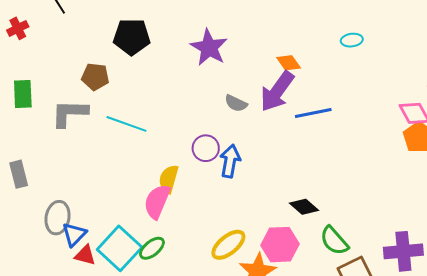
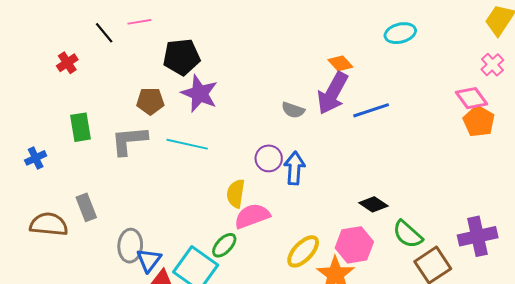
cyan ellipse: (352, 40) -> (400, 33), size x1.4
purple star: (209, 48) -> (199, 93), moved
pink semicircle: (157, 201) -> (252, 216), moved, turned 54
green ellipse: (152, 248) -> (224, 245), moved

